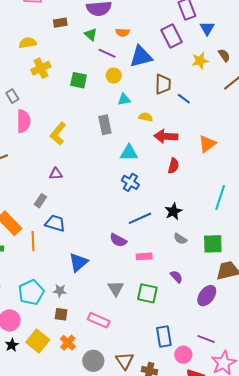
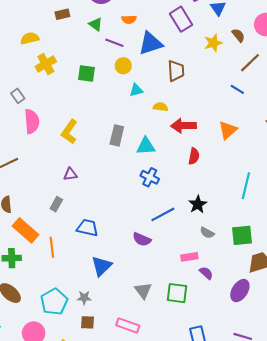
blue line: (184, 99) -> (237, 89), moved
gray rectangle: (105, 125) -> (117, 135), moved, turned 30
blue trapezoid: (55, 223) -> (87, 228), moved
pink rectangle: (144, 256) -> (189, 257), moved

